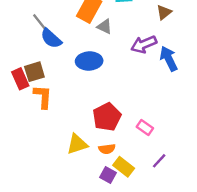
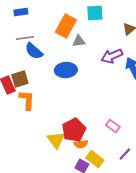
gray line: (40, 23) -> (25, 38), turned -60
gray triangle: (105, 27) -> (79, 41), turned -32
red pentagon: (107, 117) -> (74, 130), moved
yellow triangle: (77, 144) -> (56, 140), turned -48

